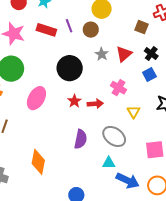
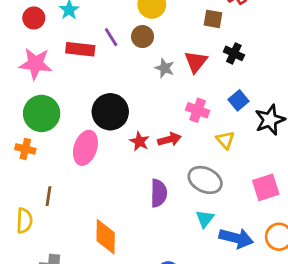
black circle: (70, 68) -> (110, 112), moved
blue square: (149, 74) -> (238, 100), moved
cyan triangle: (109, 163) -> (205, 219), turned -40

